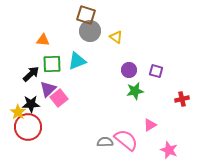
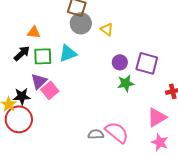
purple square: (156, 71) -> (147, 63), size x1.6
black arrow: (31, 74) -> (22, 53), moved
pink triangle: (150, 125) -> (157, 117), moved, size x1.5

